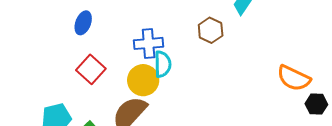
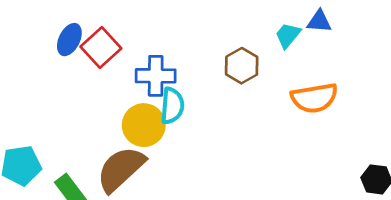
red square: (91, 69) -> (101, 48), moved
orange semicircle: (294, 78) -> (314, 98), moved, turned -40

